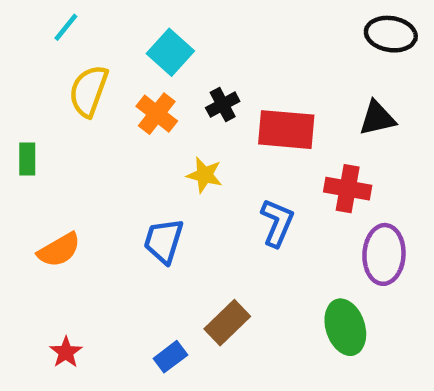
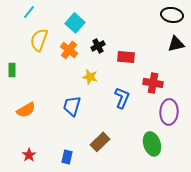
black triangle: (377, 118) -> (176, 44), moved
red rectangle: (286, 130) -> (126, 57), size x0.7
blue rectangle: (170, 357) -> (67, 157), moved, turned -40

